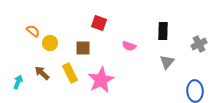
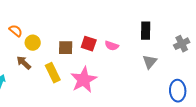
red square: (99, 23) -> (89, 44), moved
brown arrow: (42, 73) -> (24, 63), moved

